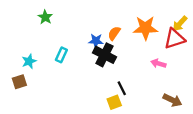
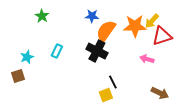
yellow arrow: (180, 24) -> (152, 21), moved
orange semicircle: (114, 33) -> (106, 31), size x1.6
blue star: (96, 41) -> (92, 16), moved

